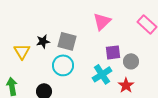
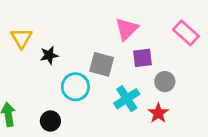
gray square: (67, 41) -> (102, 64), moved
yellow triangle: (22, 51) -> (21, 38), moved
purple square: (113, 52) -> (142, 58), moved

